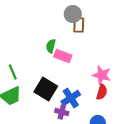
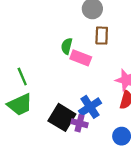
brown rectangle: (79, 25) -> (102, 36), moved
black square: (46, 89) -> (62, 117), moved

